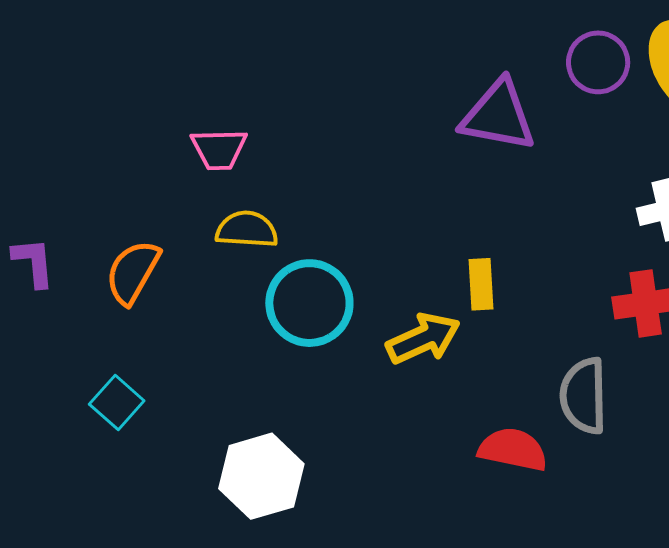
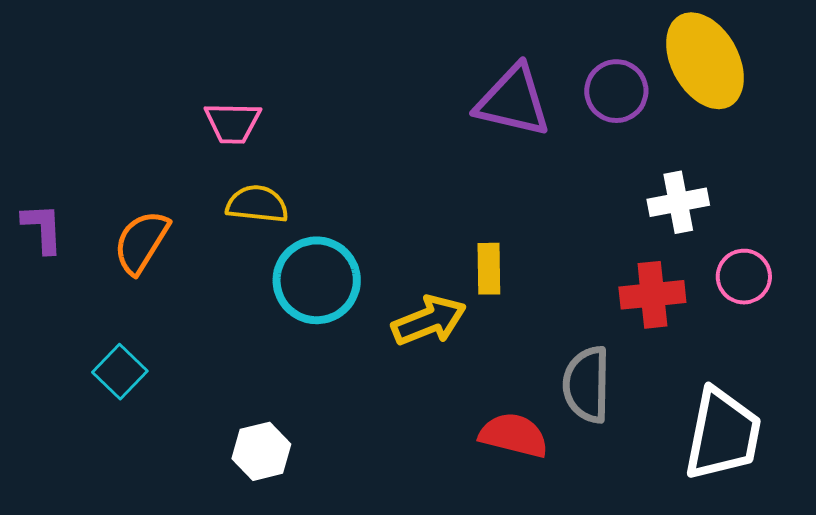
purple circle: (598, 62) -> (616, 91), moved
white hexagon: (261, 476) -> (261, 451), size x0.7

